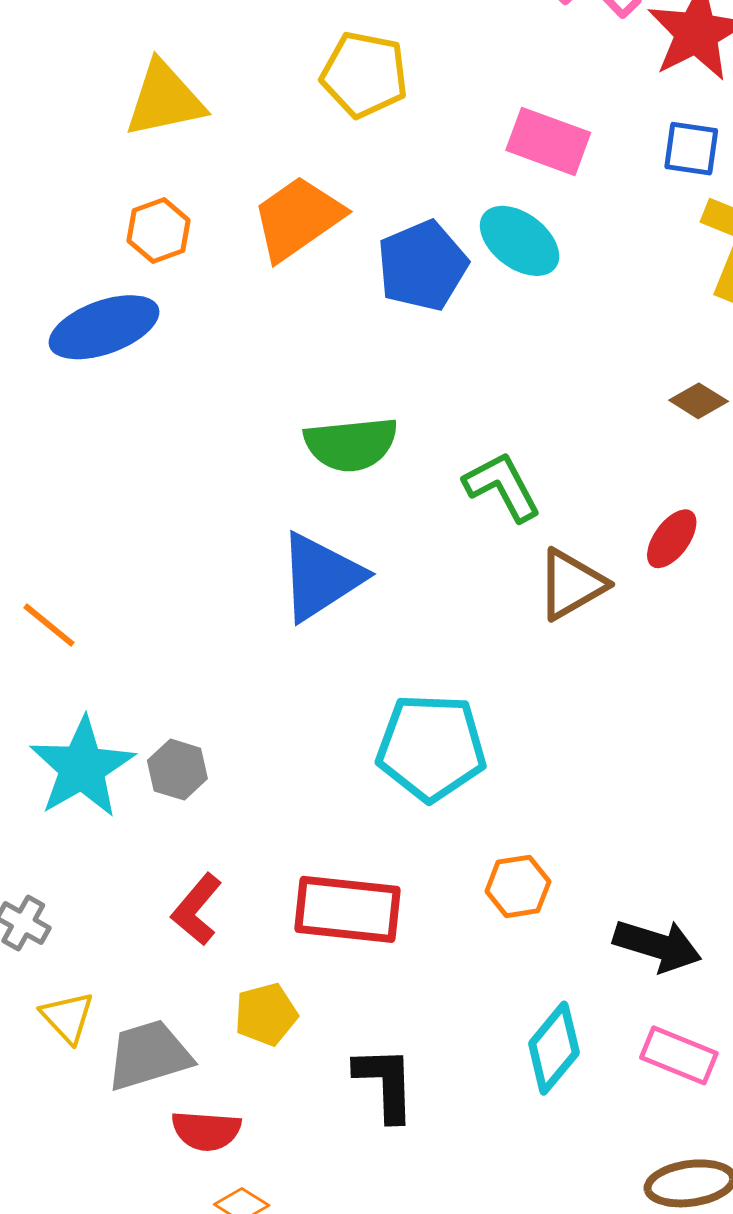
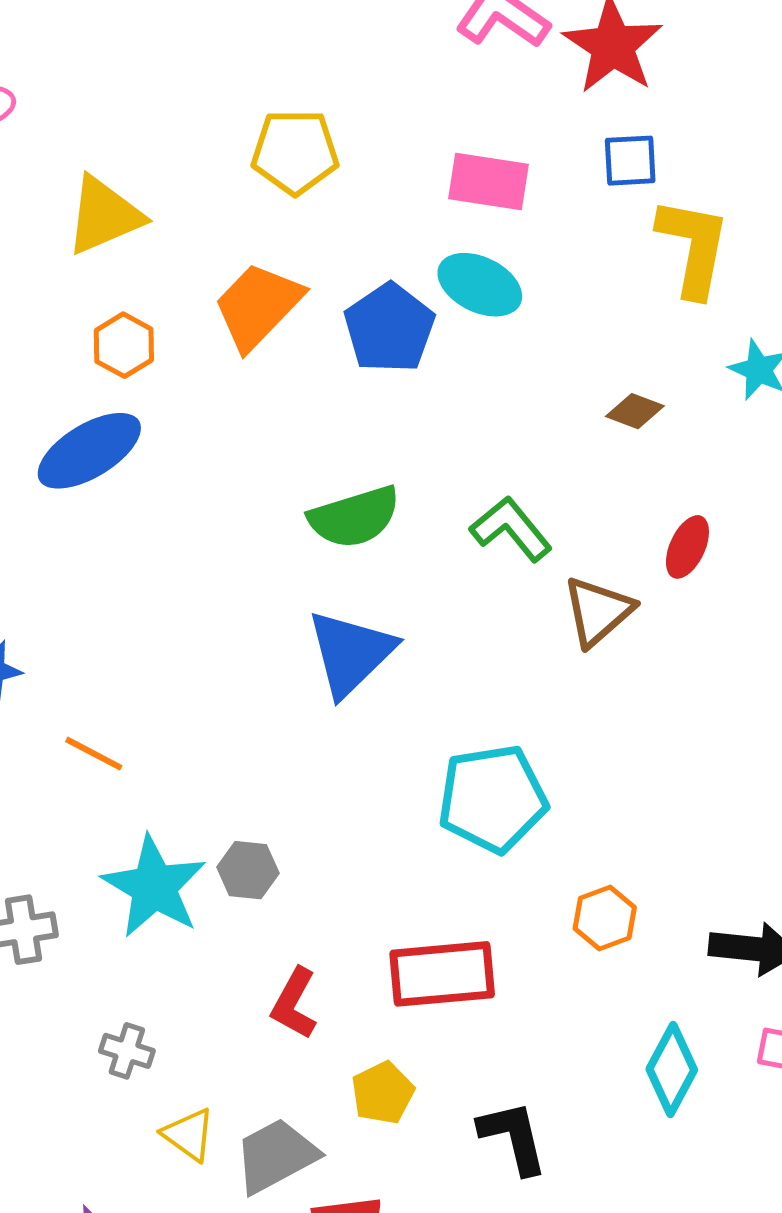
brown diamond: (699, 401) -> (635, 411), moved

